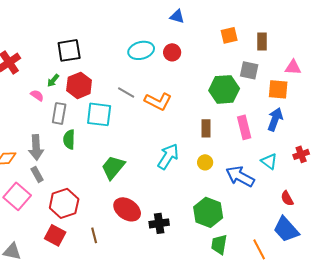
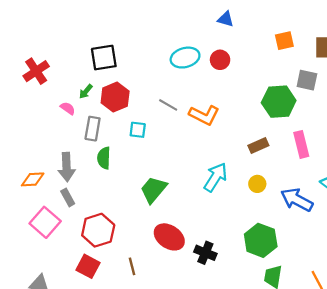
cyan square: (99, 114) -> (138, 130), size x0.6
brown rectangle: (206, 128) -> (258, 146), turned 66
black cross: (159, 223) -> (205, 253), turned 30

